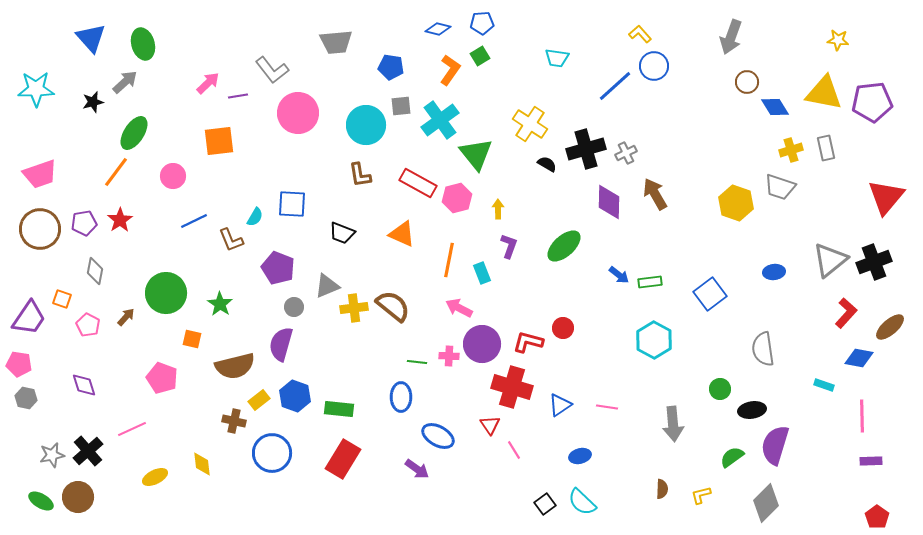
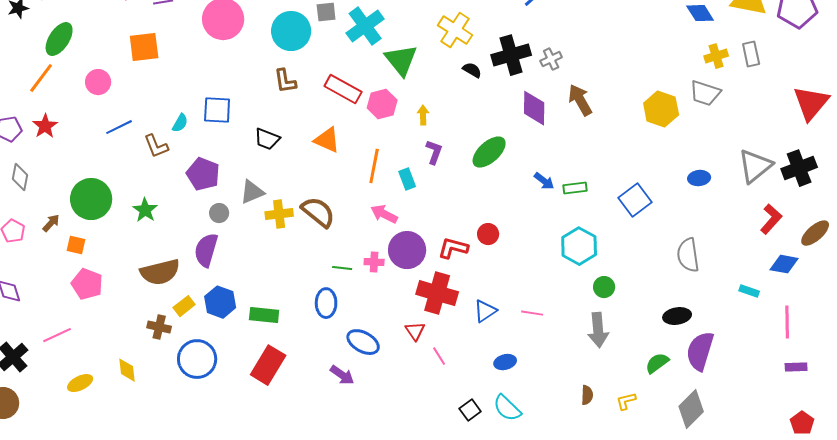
orange square: (192, 339) -> (76, 245), moved
green circle: (720, 389) -> (604, 287), moved

